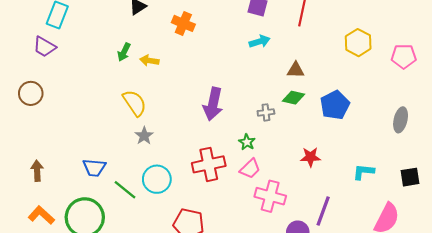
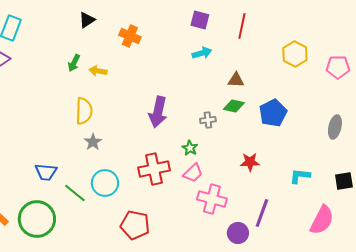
yellow semicircle: (135, 103) -> (84, 111), turned 36

